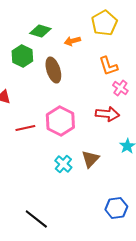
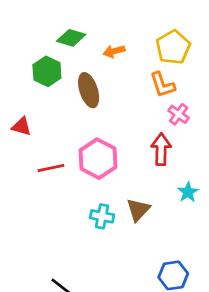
yellow pentagon: (104, 23) -> (173, 47), moved
red arrow: (107, 114) -> (161, 149), turned -95
cyan cross: (63, 164) -> (102, 216), turned -30

